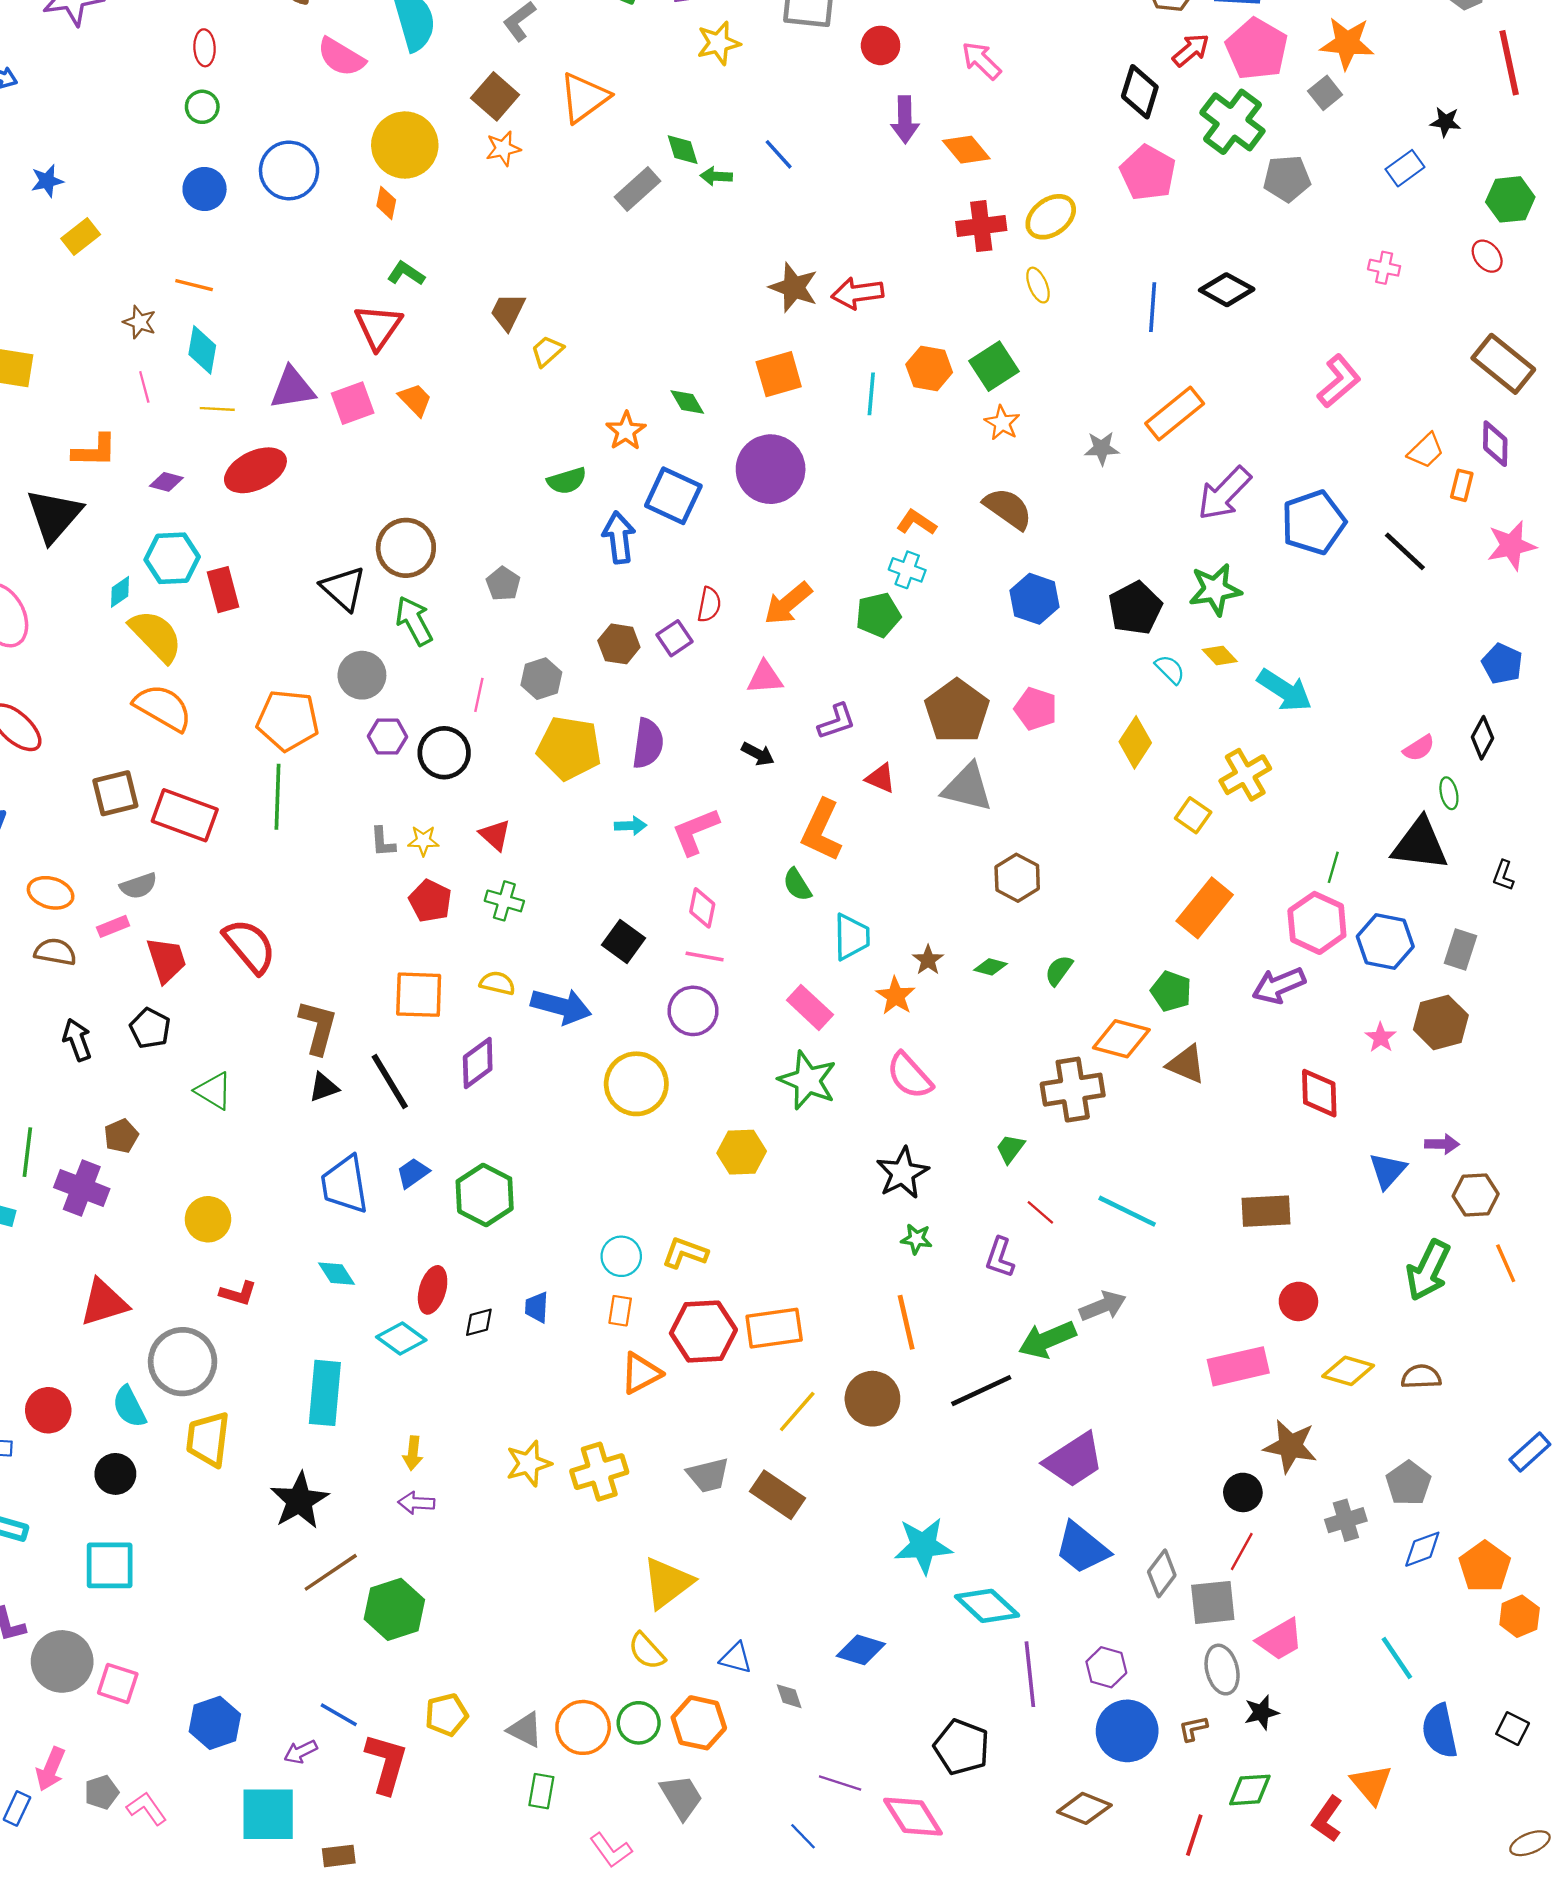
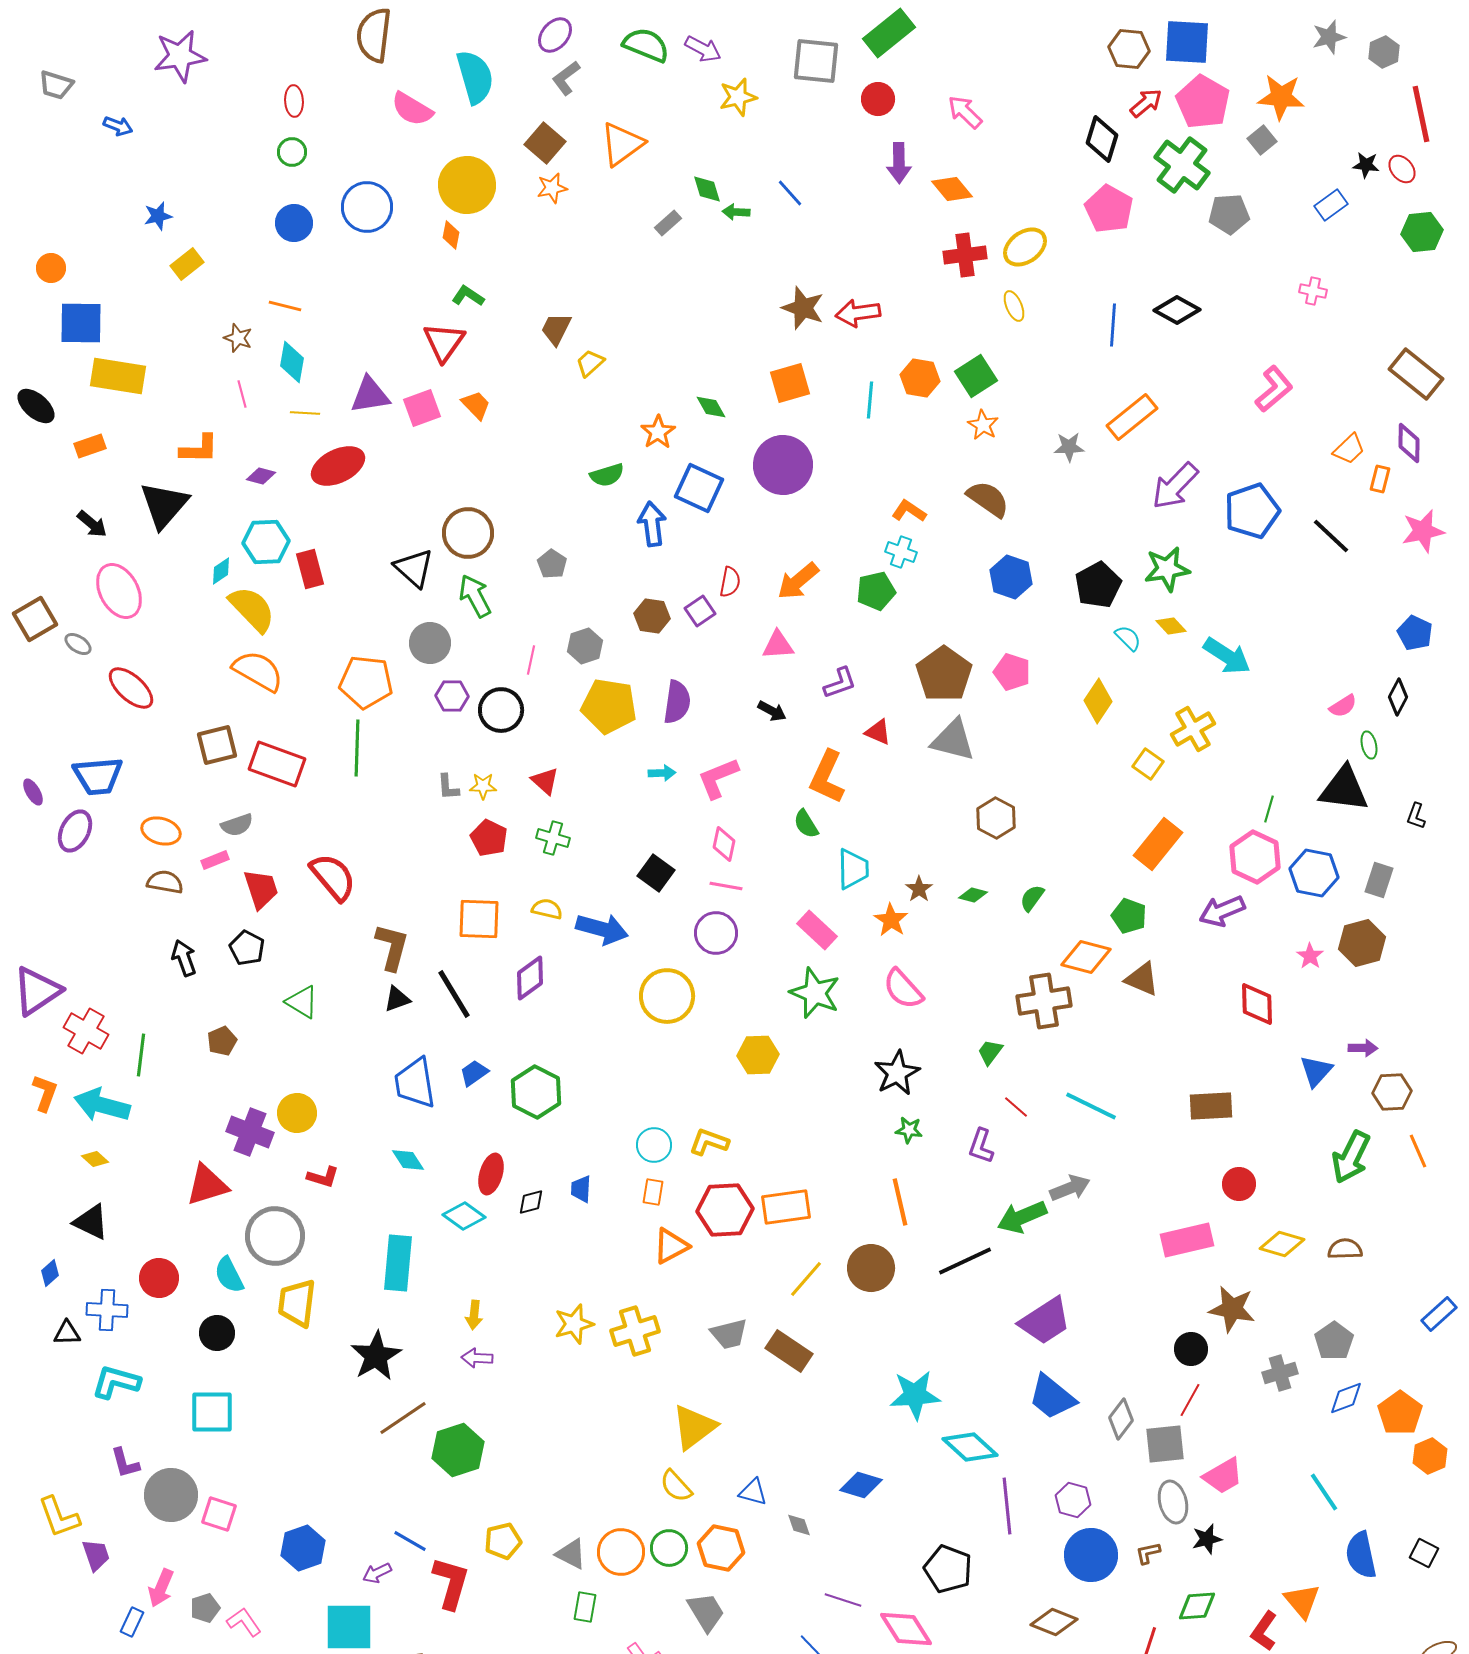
gray rectangle: (637, 189) -> (668, 223), size x0.7
red ellipse: (1487, 256) -> (1402, 169), moved
purple cross: (82, 1188) -> (250, 1132), moved

